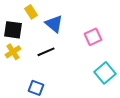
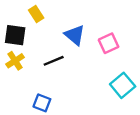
blue triangle: (54, 24) -> (75, 35), moved

